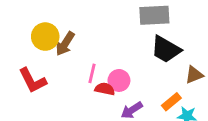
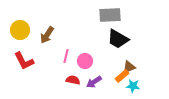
yellow circle: (45, 37) -> (20, 30), moved
brown triangle: (194, 75) -> (129, 67), moved
red semicircle: (105, 89) -> (73, 80), moved

